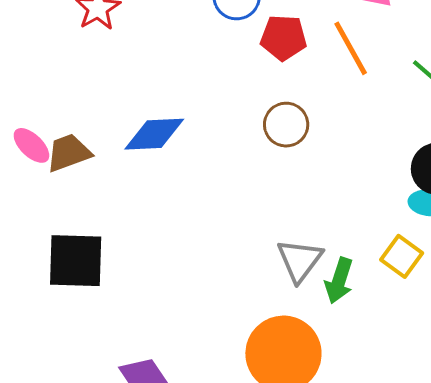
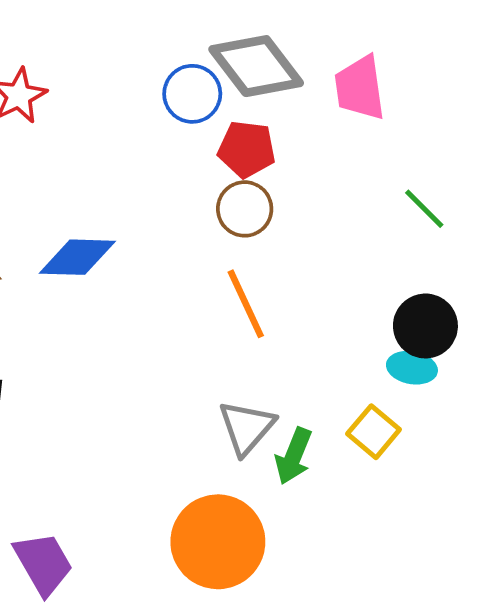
orange line: (351, 48) -> (246, 304), moved
brown circle: (286, 125) -> (245, 209), moved

